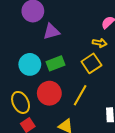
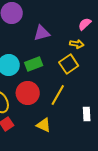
purple triangle: (51, 32) -> (42, 33), moved

